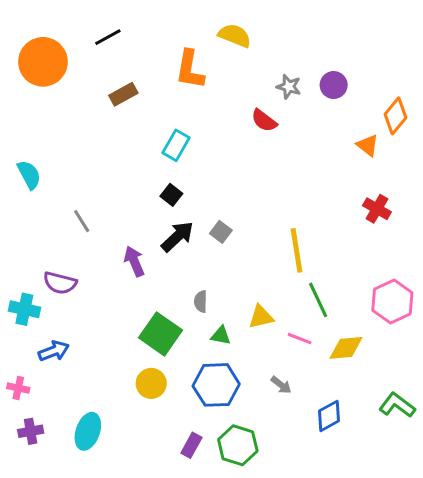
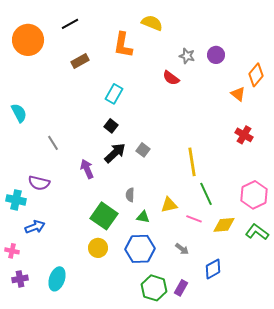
green L-shape: (397, 405) -> (257, 232), moved
purple rectangle: (191, 445) -> (181, 288), moved

